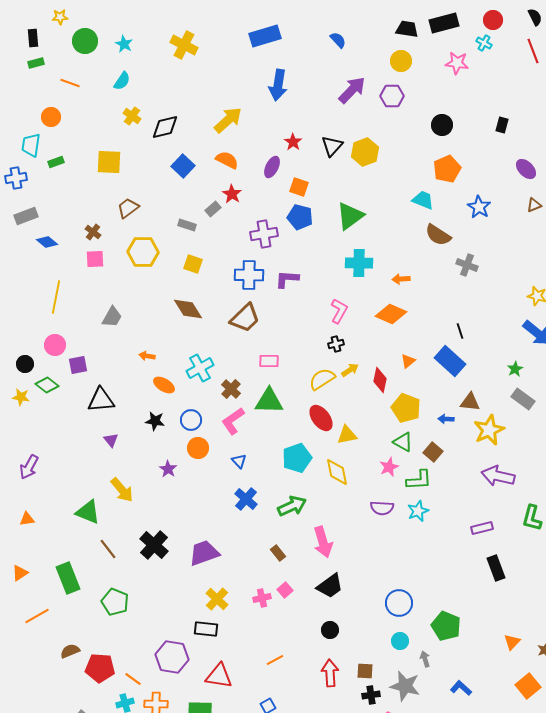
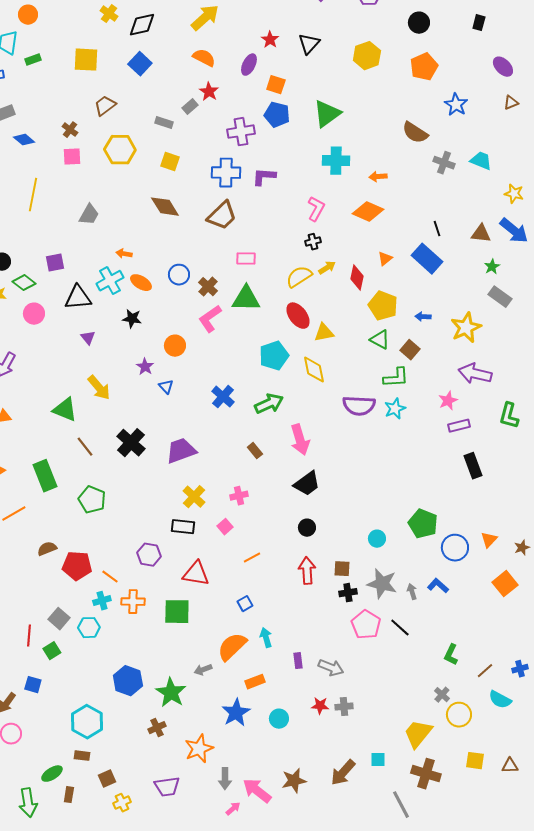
yellow hexagon: (365, 152) -> (367, 56), moved
blue square: (183, 166) -> (140, 64), moved
cyan trapezoid: (423, 200) -> (481, 161), moved
pink circle: (55, 345) -> (34, 314), moved
cyan cross: (200, 368) -> (110, 281), moved
brown triangle: (470, 402) -> (481, 234), moved
blue circle: (191, 420) -> (179, 275), moved
blue triangle: (239, 461) -> (166, 387), moved
pink star: (389, 467) -> (448, 401), moved
purple semicircle: (382, 508) -> (359, 406), size x1.4
pink square: (285, 590) -> (225, 527), moved
blue circle: (399, 603) -> (455, 548), moved
purple hexagon: (172, 657) -> (149, 555), size x0.7
gray arrow: (425, 659) -> (412, 592), moved

